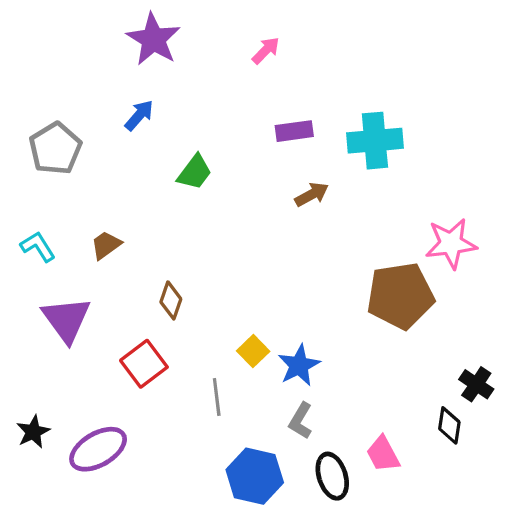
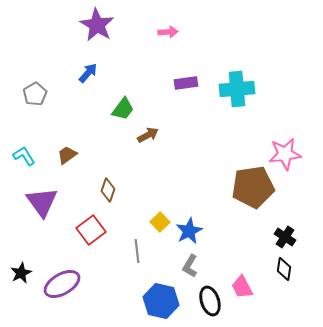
pink arrow: (266, 50) -> (168, 32), turned 42
gray pentagon: (55, 149) -> (35, 94), size x0.7
brown arrow: (312, 194) -> (148, 135), moved
black cross: (476, 384) -> (285, 237), moved

